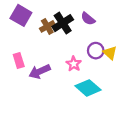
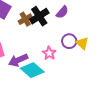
purple semicircle: (88, 19) -> (62, 12), turned -88
cyan diamond: (88, 88) -> (32, 70), moved

